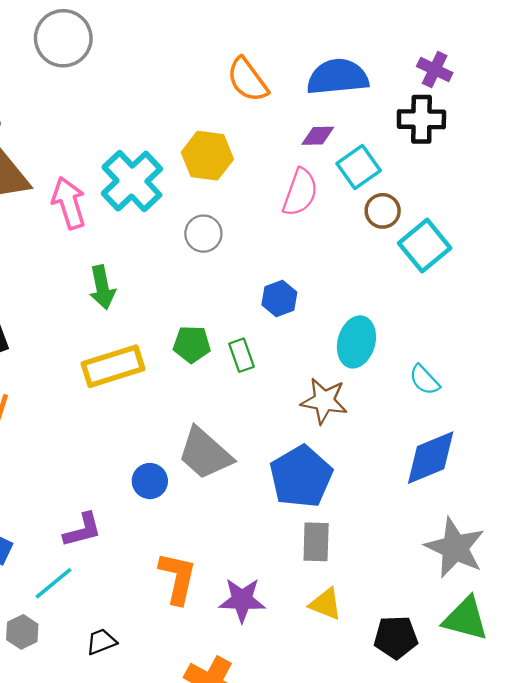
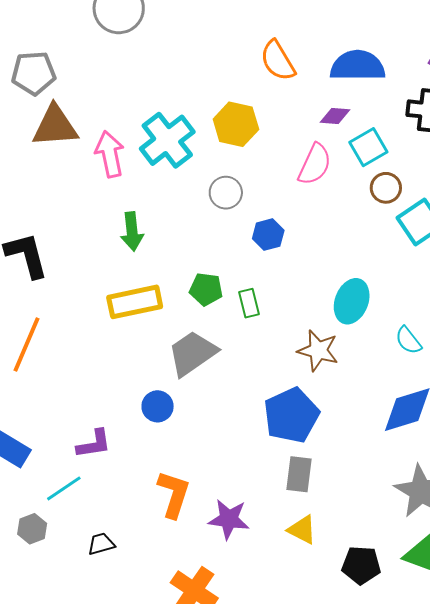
blue hexagon: (279, 298) -> (268, 235), moved
gray trapezoid: (205, 454) -> (192, 353), moved, turned 98

